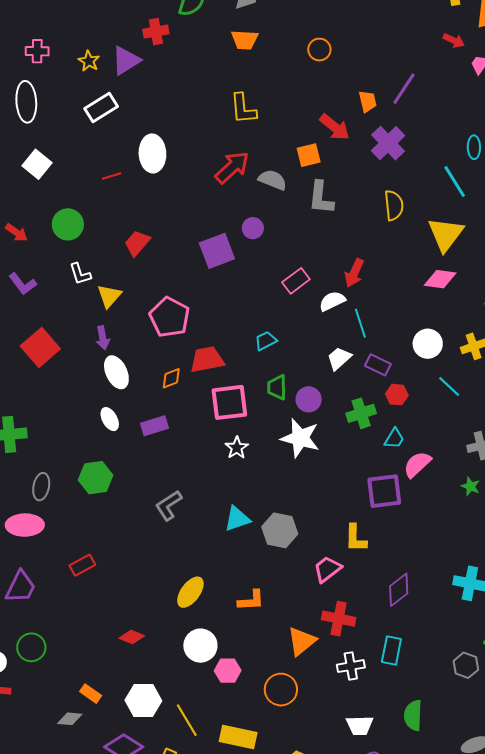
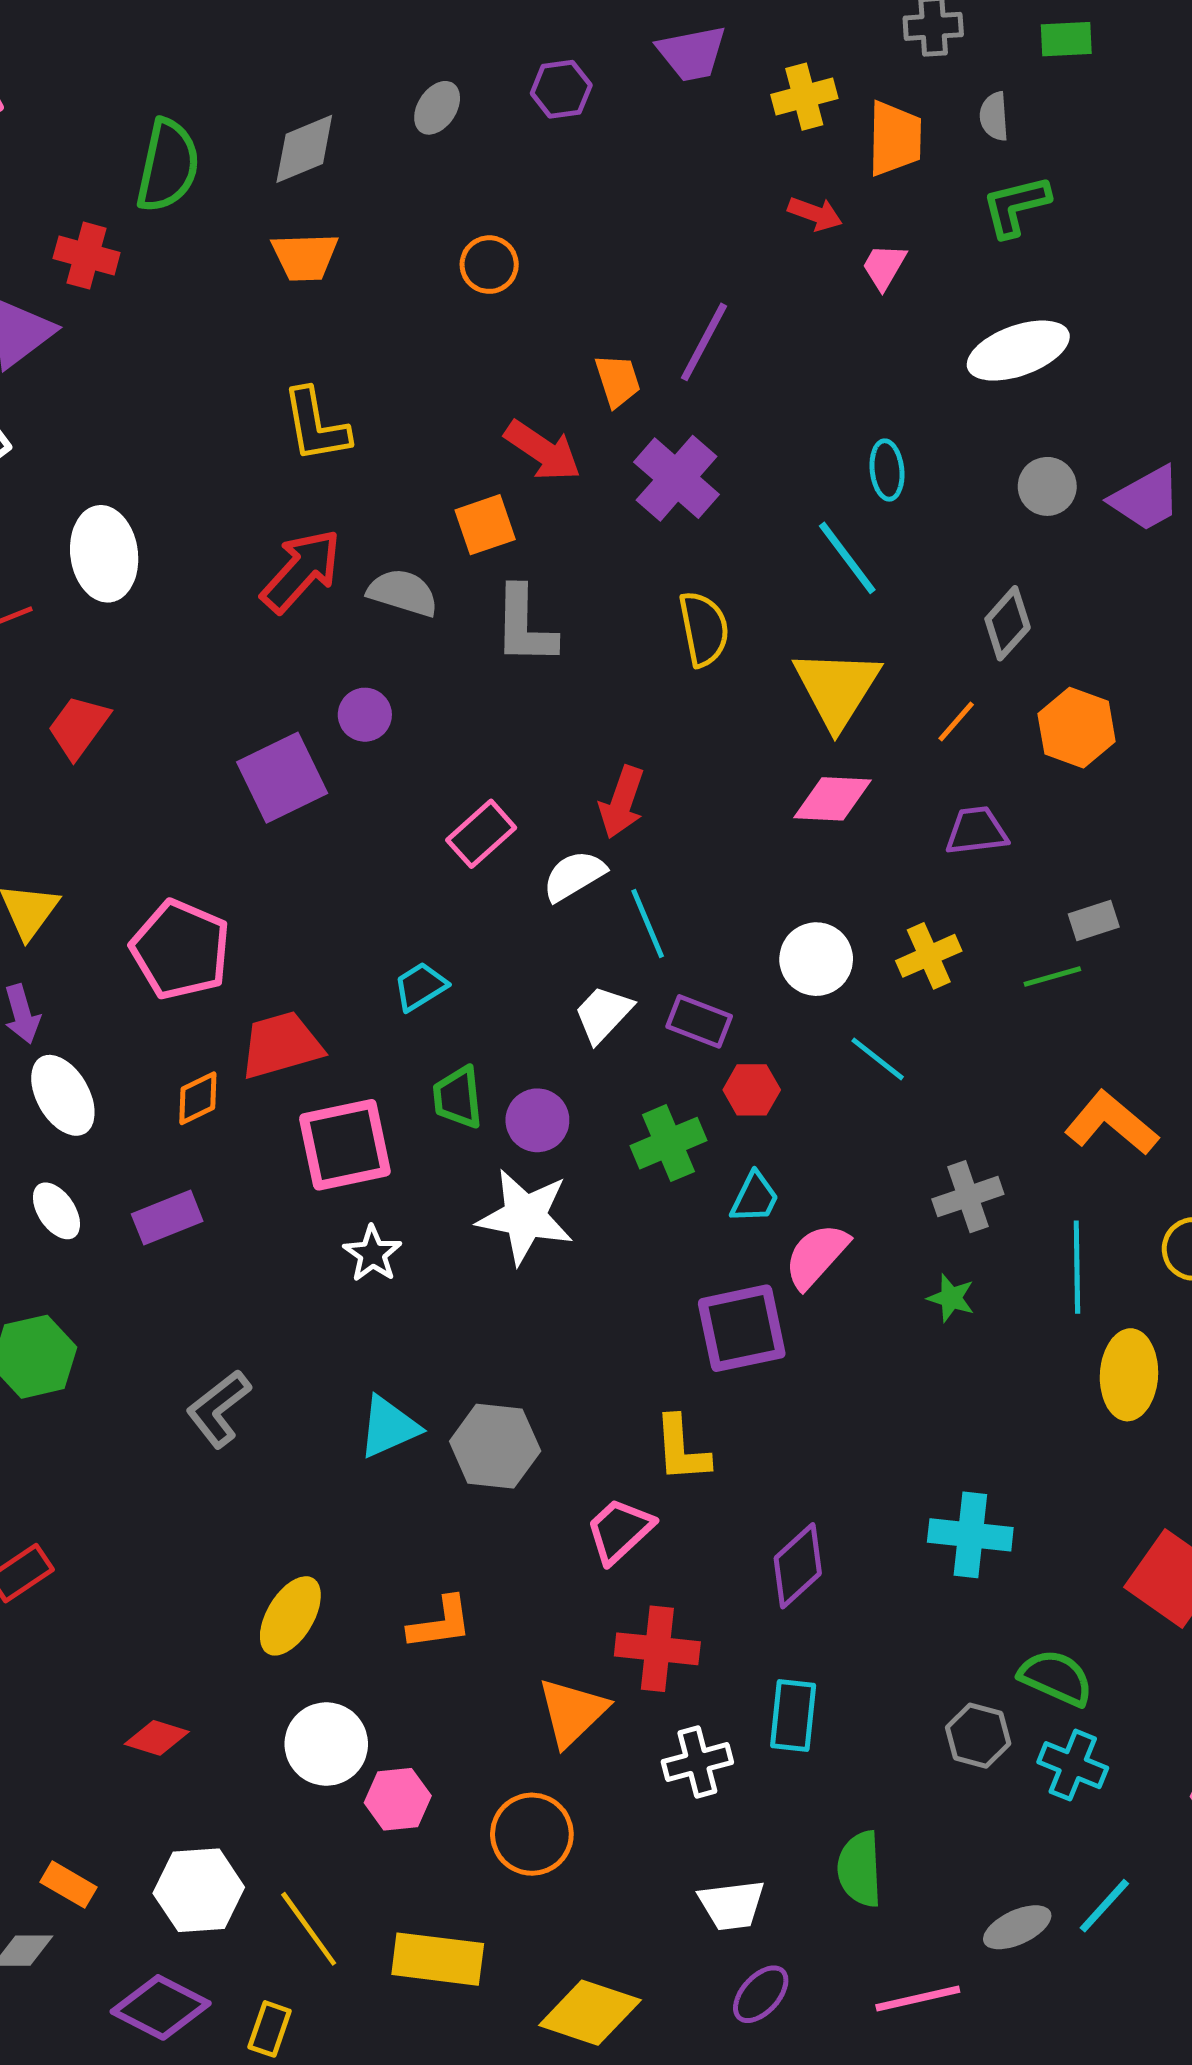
red cross: (156, 32) -> (87, 256), turned 30
red trapezoid: (137, 243) -> (79, 727), moved

